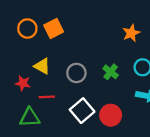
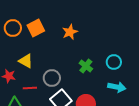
orange star: (131, 33) -> (70, 32), moved
gray circle: (76, 73) -> (52, 78), moved

